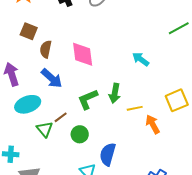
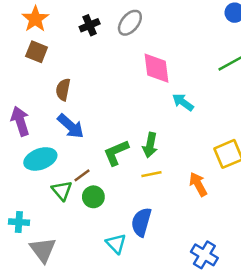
brown square: (29, 31) -> (37, 52), moved
pink diamond: (83, 54) -> (156, 68), moved
yellow line: (135, 108) -> (151, 174), moved
green circle: (80, 134) -> (93, 197), moved

